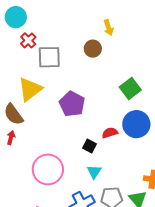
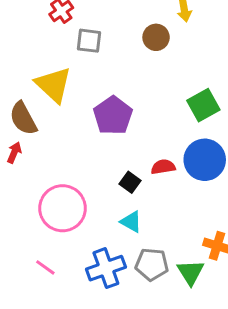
gray square: (49, 57) -> (89, 41), size x0.7
yellow triangle: (30, 89) -> (53, 85), turned -48
cyan triangle: (94, 172) -> (131, 222), turned -42

